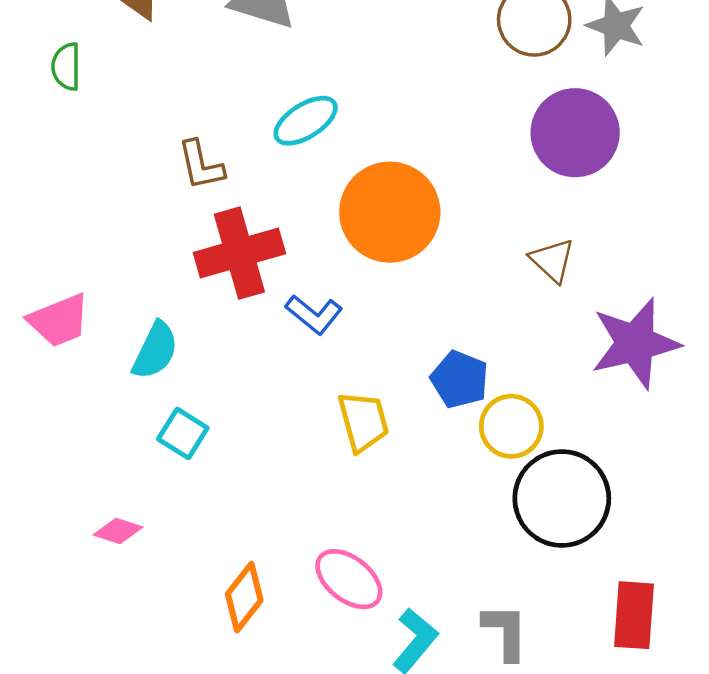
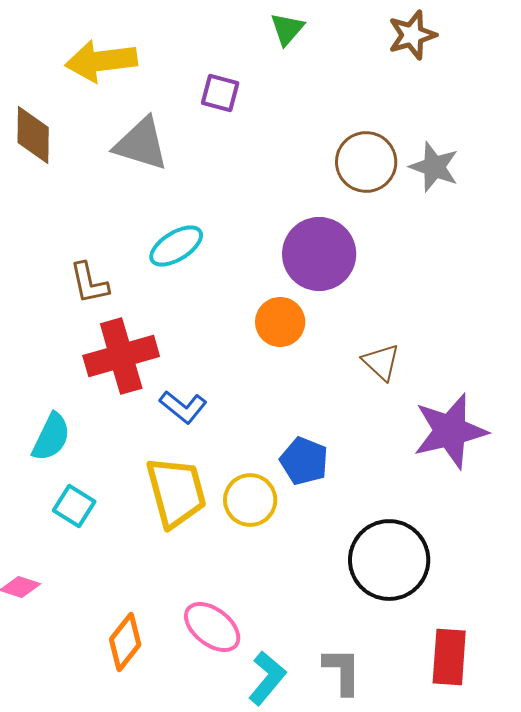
purple circle: (575, 133) -> (319, 254), moved
orange circle: (390, 212) -> (280, 322), moved, size x0.6
yellow trapezoid: (363, 421) -> (176, 492), moved, size x1.4
yellow circle: (511, 426) -> (250, 500), moved

